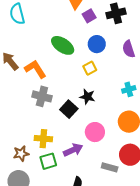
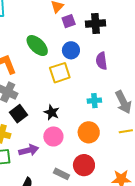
yellow square: (90, 68) -> (60, 73), size x1.5
black star: (87, 97) -> (52, 112), moved
black square: (69, 109) -> (19, 114), moved

